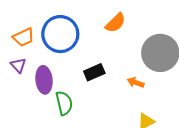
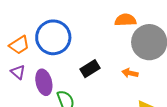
orange semicircle: (115, 23) -> (125, 20), moved, turned -130

